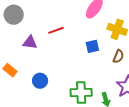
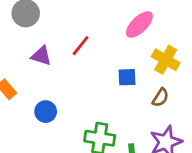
red line: (56, 30) -> (81, 46), turned -42

